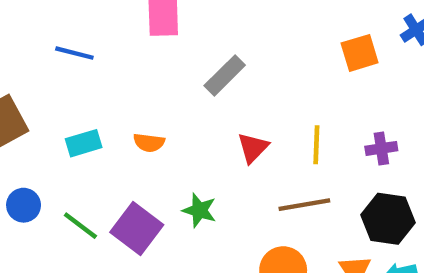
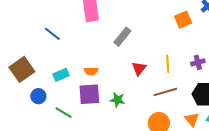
blue line: (74, 53) -> (52, 34), turned 30
blue circle: (24, 205) -> (38, 96), moved
purple square: (137, 229) -> (89, 94), moved, turned -35

